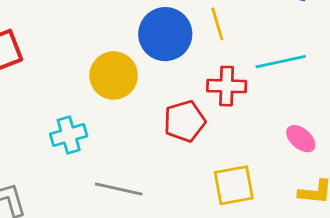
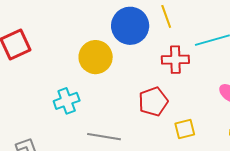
red pentagon: (185, 121) -> (153, 102), moved
yellow square: (234, 185) -> (185, 129), size x0.7

